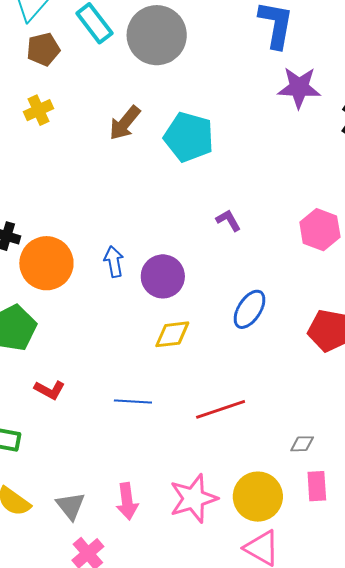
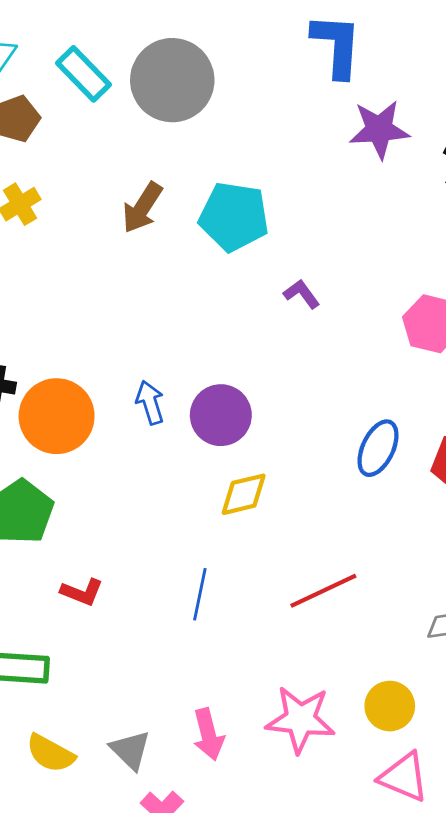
purple L-shape: (228, 220) -> (302, 294), moved
blue ellipse: (250, 309) -> (378, 448), moved
blue line: (133, 401) -> (200, 594), turned -75
yellow circle: (258, 497) -> (390, 706), size x0.7
pink star: (193, 498) -> (300, 719), turned 30

